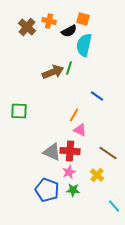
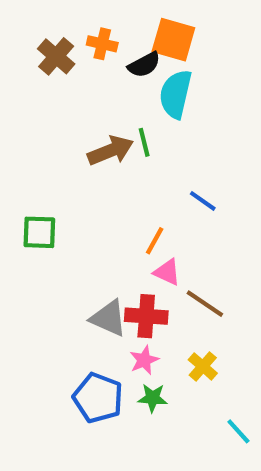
orange square: (83, 19) -> (173, 40), size x1.5
green line: (69, 68) -> (144, 142), turned -32
brown line: (108, 153) -> (205, 304), moved

